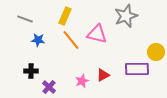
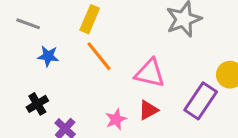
pink triangle: (97, 34) -> (150, 73), moved
purple rectangle: (137, 69) -> (201, 101), turned -55
black cross: (31, 71) -> (37, 104), turned -32

